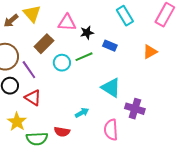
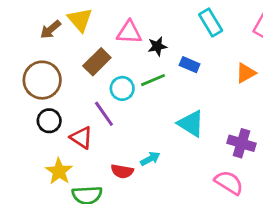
purple line: (29, 70) -> (104, 114), moved
purple cross: (135, 109) -> (242, 143), moved
pink semicircle: (111, 130) -> (229, 183), moved, turned 125
red semicircle: (62, 132) -> (122, 171), moved

